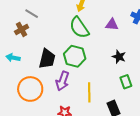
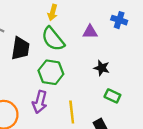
black trapezoid: (47, 59) -> (20, 48), moved
green rectangle: (126, 82) -> (112, 96), turned -40

